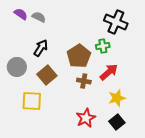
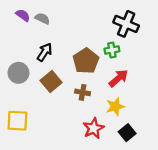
brown cross: (84, 81) -> (83, 92), moved
yellow star: (117, 98) -> (115, 107), moved
yellow square: (32, 101) -> (17, 121), moved

